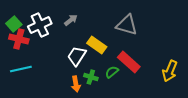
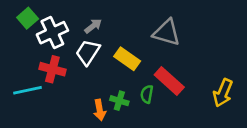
green square: (14, 24) -> (28, 18), moved
red cross: (19, 39) -> (52, 69), moved
white trapezoid: (77, 56) -> (88, 52), moved
green semicircle: (112, 72) -> (147, 94), turned -40

